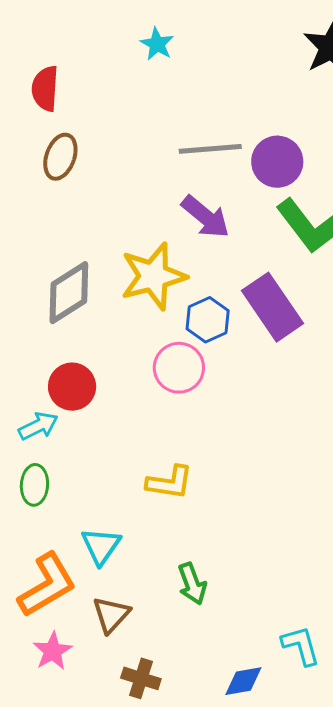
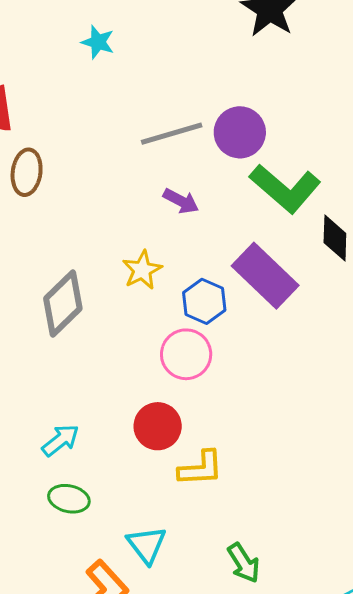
purple arrow: (205, 217) -> (181, 201), size x0.7
yellow star: (153, 276) -> (142, 270), size x0.6
red circle: (72, 387) -> (158, 426), moved
green ellipse: (34, 485) -> (69, 499), turned -69

